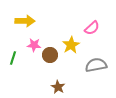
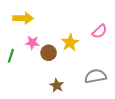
pink semicircle: (92, 28) -> (100, 31), moved
gray semicircle: (96, 65) -> (95, 76), moved

